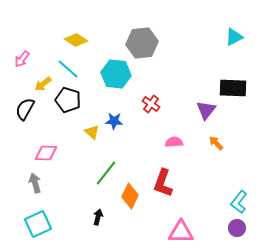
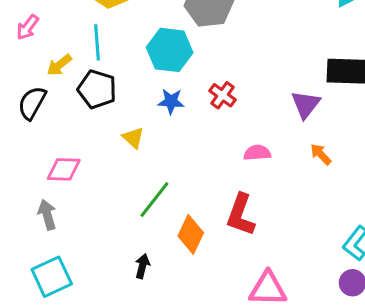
cyan line: (68, 69) -> (97, 42), turned 45
blue star: (114, 121) -> (171, 101), moved

